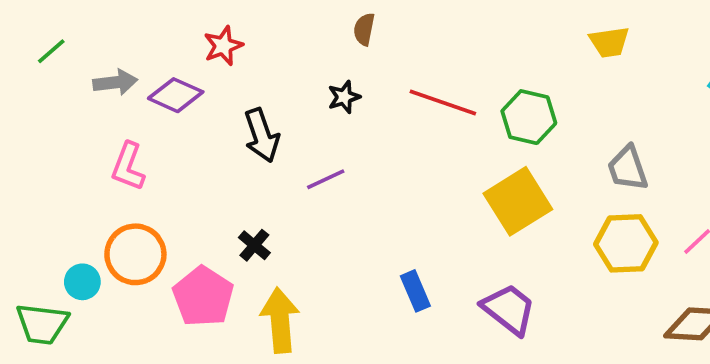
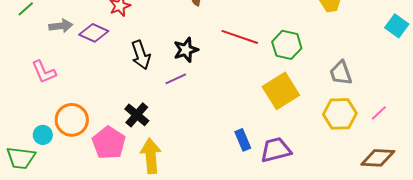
black star: (344, 97) -> (186, 50), moved, size x1.4
pink L-shape: (128, 167) -> (44, 72), moved, turned -44
black cross: (254, 245) -> (137, 115), size x1.4
blue rectangle: (415, 291) -> (243, 140), moved
purple trapezoid: (509, 309) -> (276, 150), turned -52

